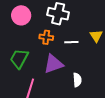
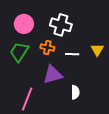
green trapezoid: (19, 59) -> (19, 52), moved

